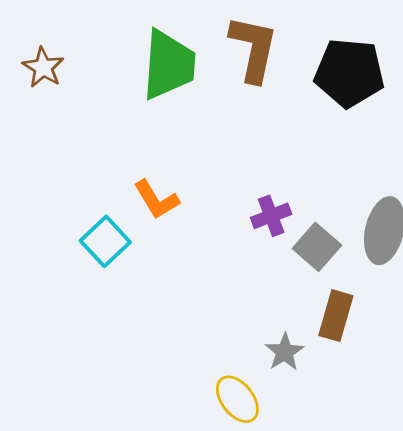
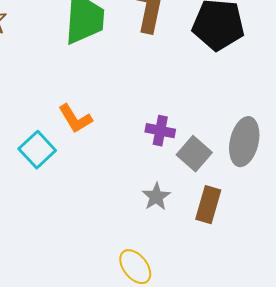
purple cross: (271, 216) -> (160, 131), turned 32
gray star: (285, 352) -> (156, 197), moved

